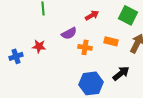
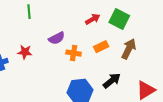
red arrow: (92, 15) -> (93, 19), moved
orange rectangle: (111, 41) -> (101, 47), turned -40

